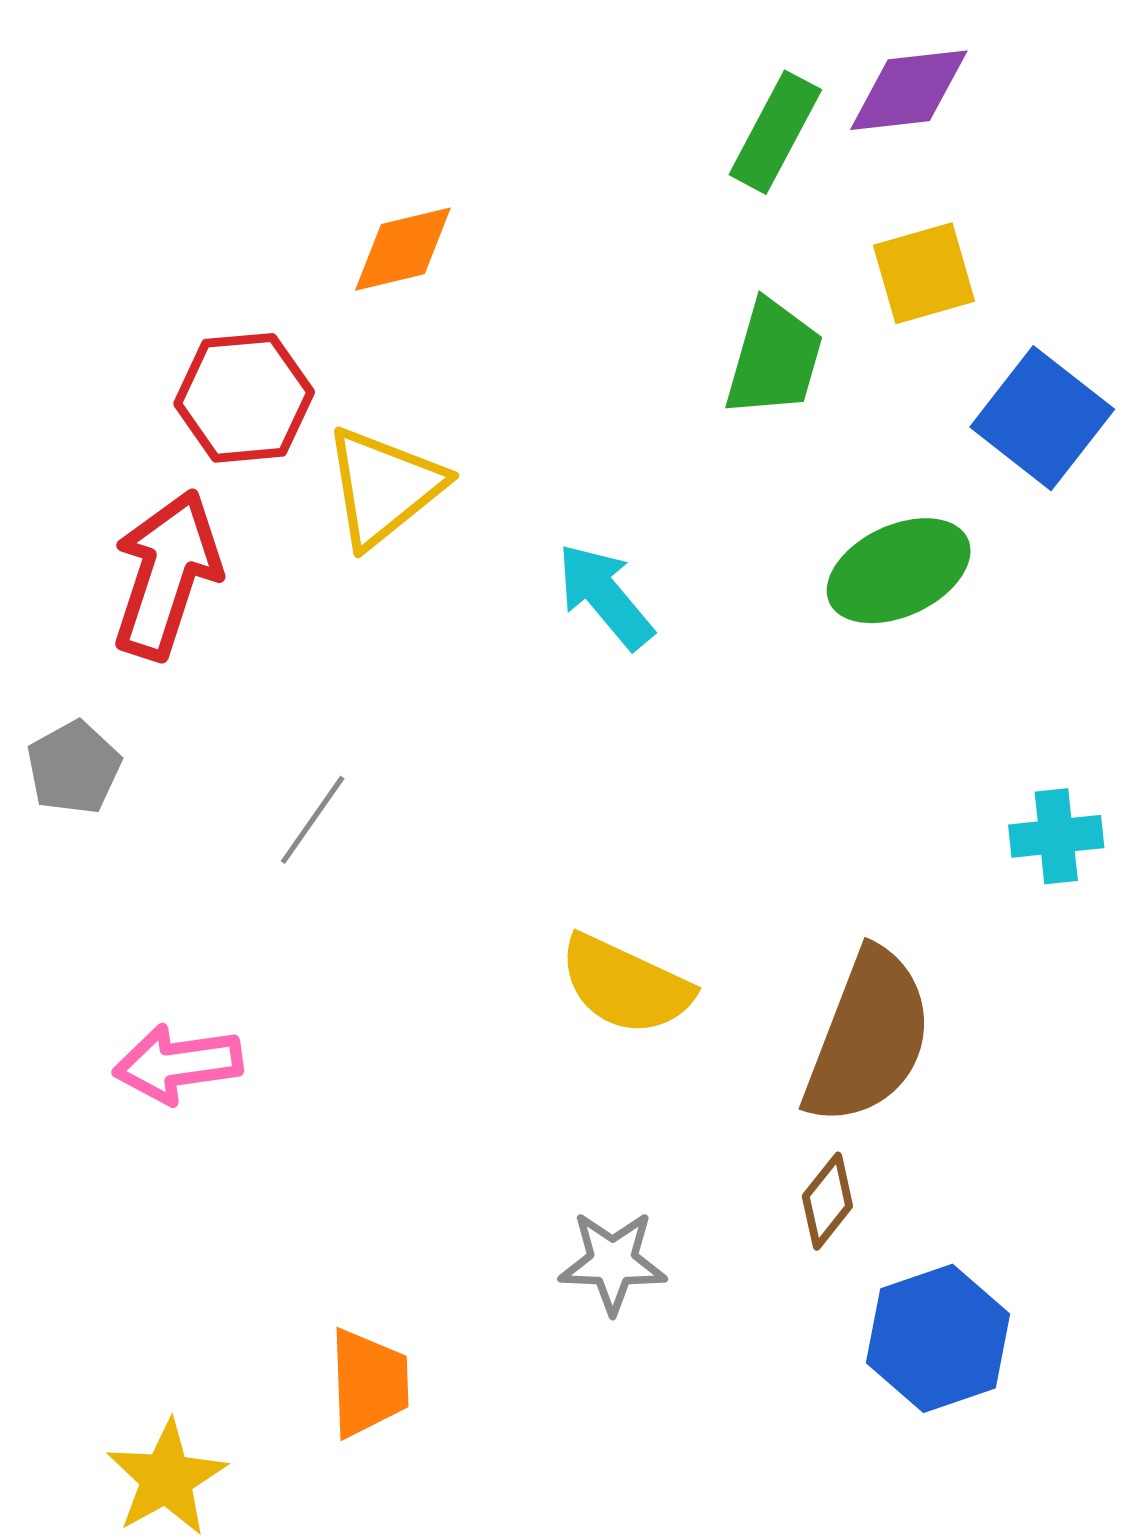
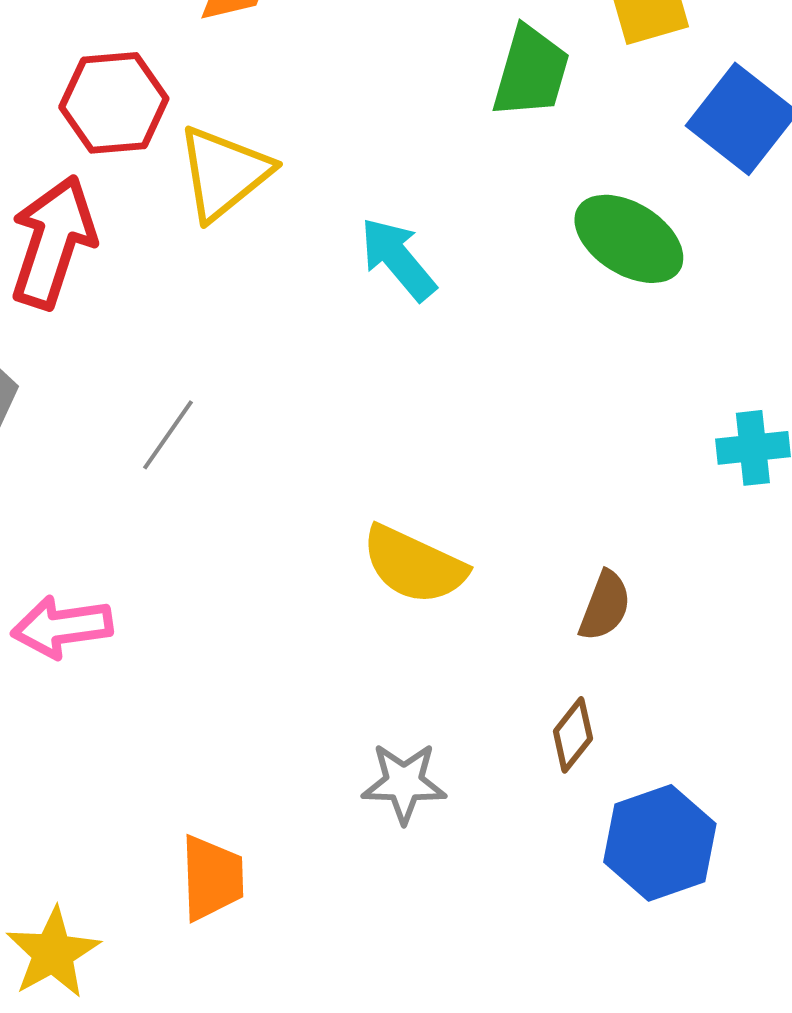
green ellipse: (899, 571) -> (629, 239), turned 57
brown semicircle: (868, 1037) -> (605, 606), size x0.5

